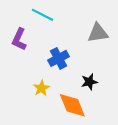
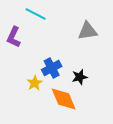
blue cross: (58, 58) -> (52, 68), moved

